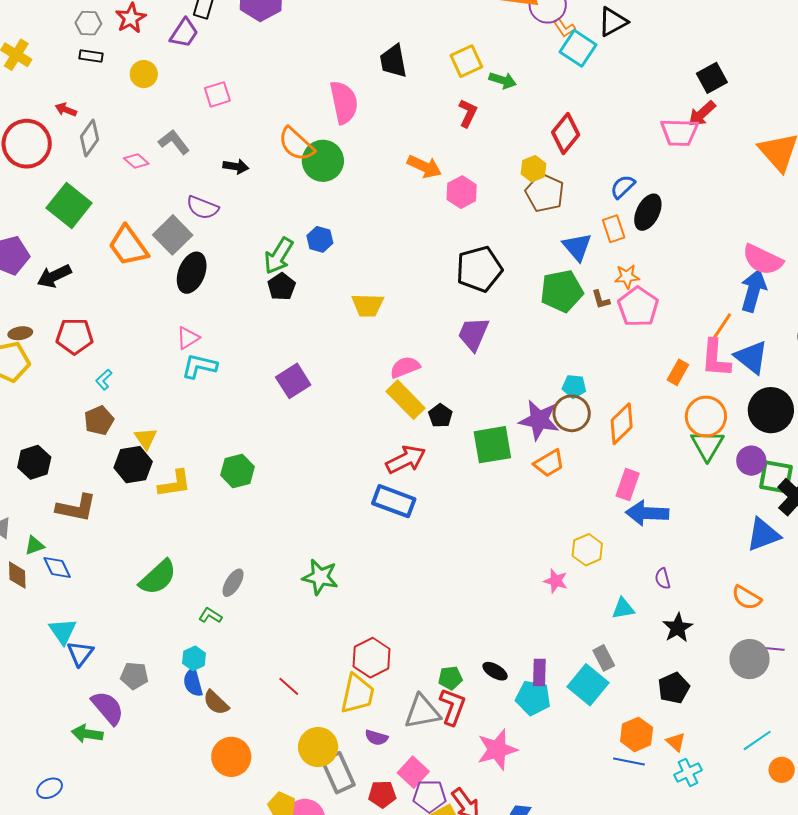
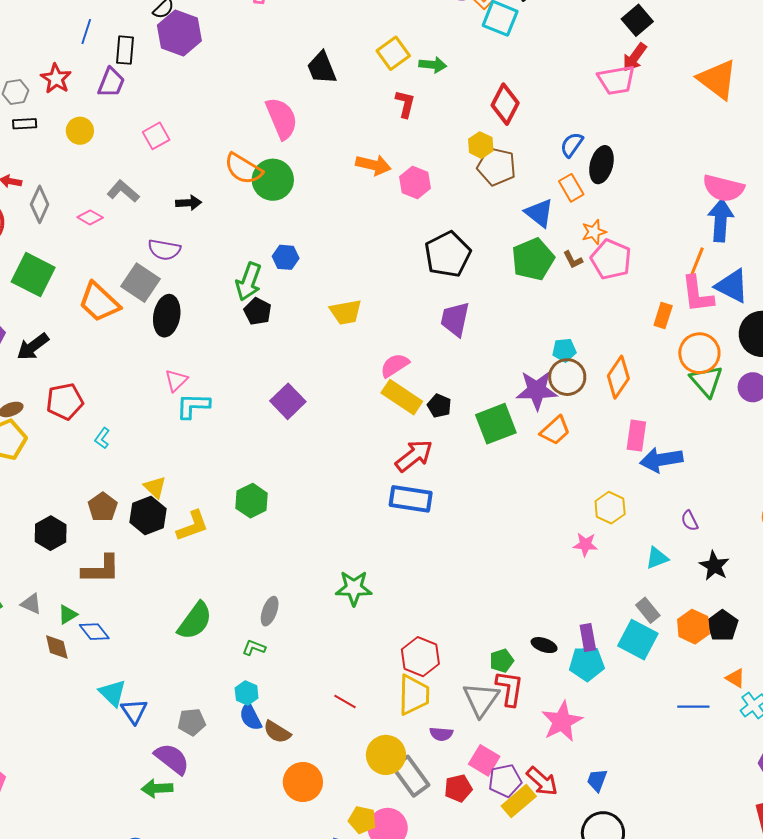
brown pentagon: (99, 420) -> (103, 507), moved
gray triangle: (422, 712) -> (481, 699), turned -33
orange hexagon: (637, 734) -> (693, 627), moved

